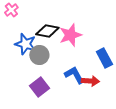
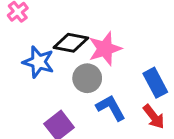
gray circle: (39, 55) -> (87, 78), moved
red arrow: (90, 81) -> (154, 117), moved, turned 48

